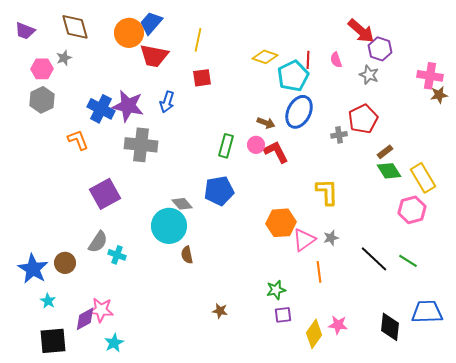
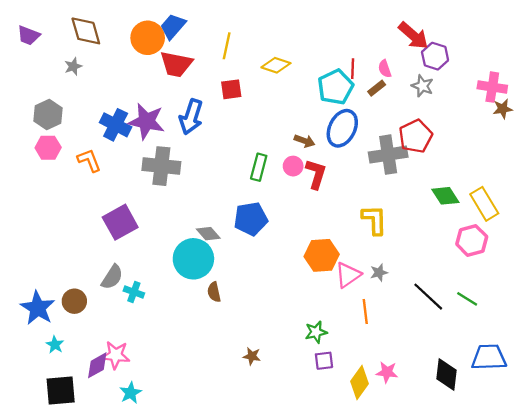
yellow diamond: (265, 57) -> (276, 65), moved
pink hexagon: (42, 69) -> (48, 148), moved
blue arrow: (167, 102) -> (191, 117), size x1.4
gray cross: (339, 135) -> (388, 155), size x2.0
red L-shape: (276, 152) -> (316, 174), turned 44
brown rectangle: (385, 152) -> (377, 88), moved

